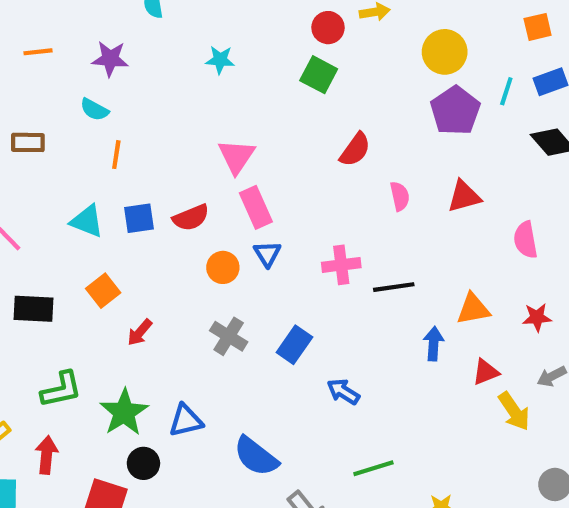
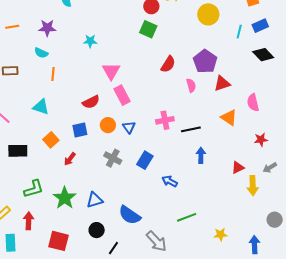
cyan star: (220, 60) -> (90, 41), moved
purple pentagon: (455, 111) -> (205, 61), moved
blue square: (139, 218) -> (80, 130), moved
blue triangle: (267, 254) -> (129, 127), moved
orange triangle: (473, 309) -> (229, 117), moved, turned 48
blue arrow: (434, 344) -> (201, 155), moved
yellow arrow: (514, 411) -> (253, 186), turned 36
black circle: (143, 463) -> (97, 230), moved

